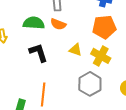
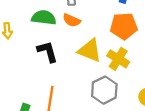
yellow triangle: (75, 50) -> (90, 50), size x1.6

